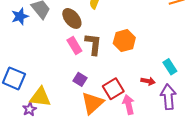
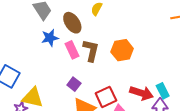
blue star: (20, 16) -> (50, 38), moved
cyan rectangle: (170, 67) -> (163, 91), moved
red arrow: (148, 81) -> (141, 93), size x1.6

